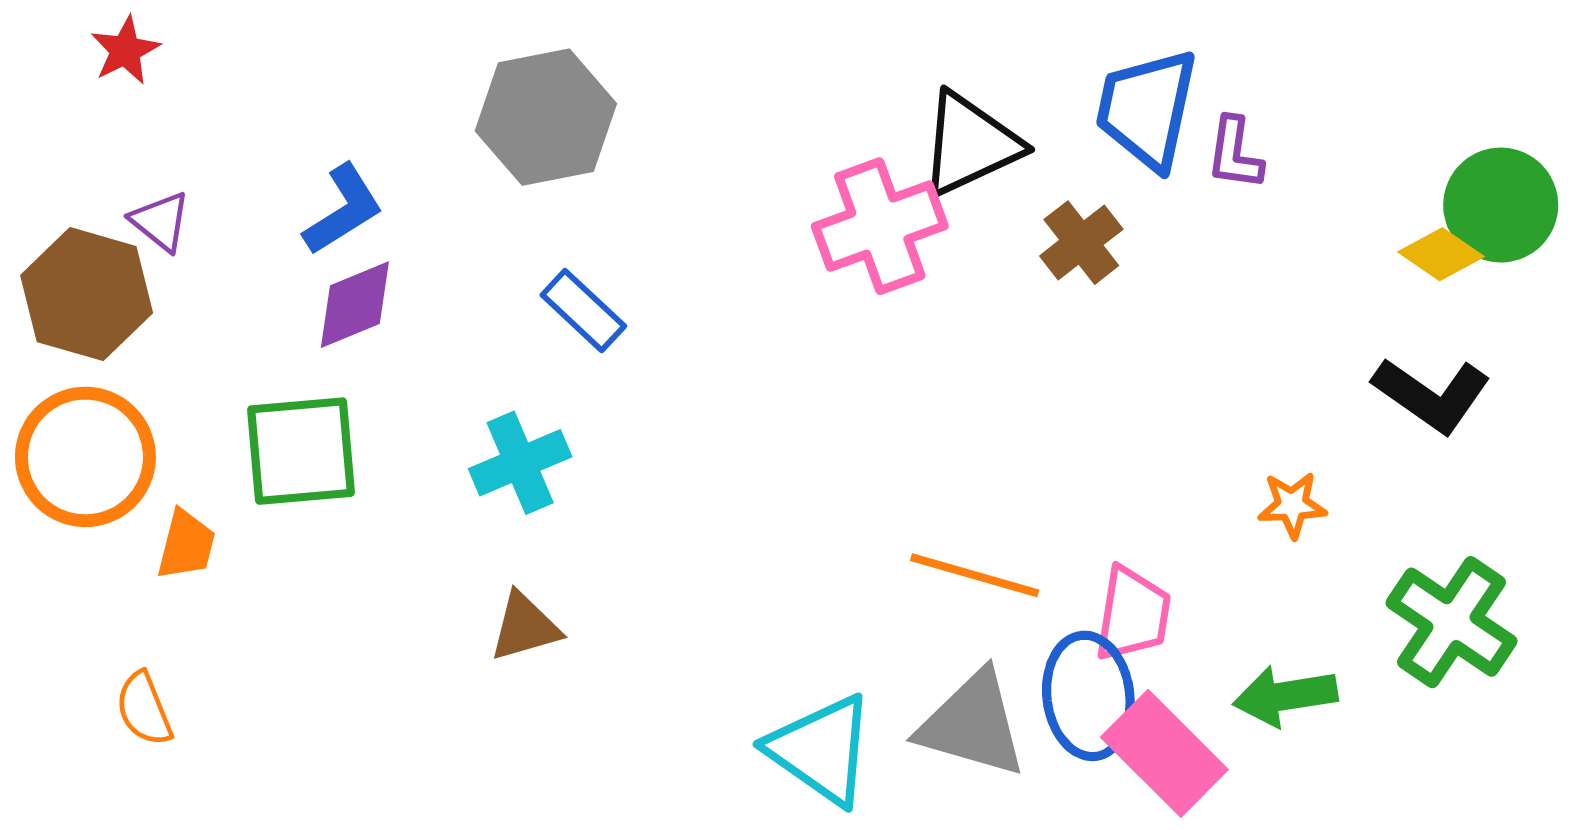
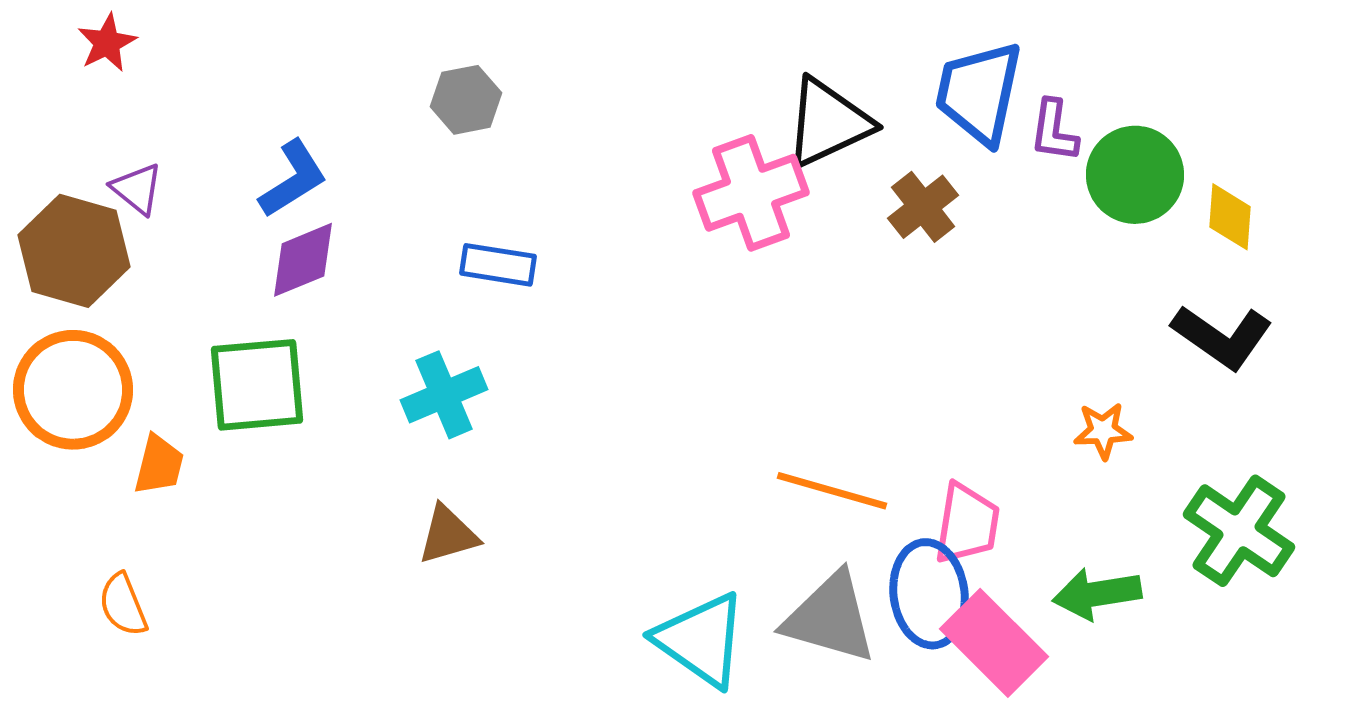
gray hexagon: (546, 117) -> (466, 100), size x0.6
green circle: (1501, 205) -> (1135, 175), moved
yellow diamond: (1441, 254) -> (1230, 217), turned 60
blue rectangle: (583, 310) -> (498, 265), turned -34

